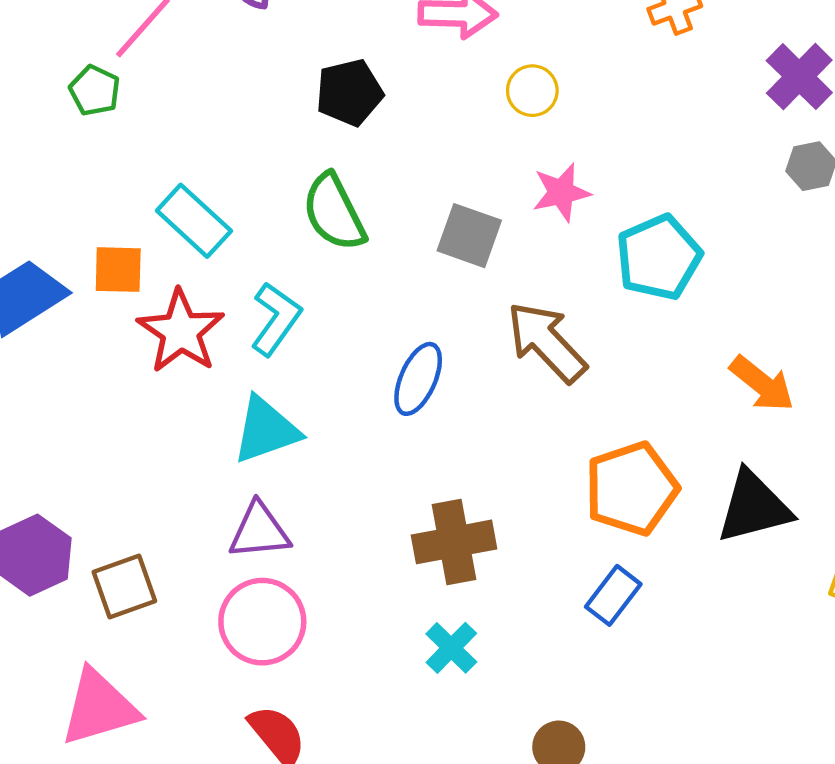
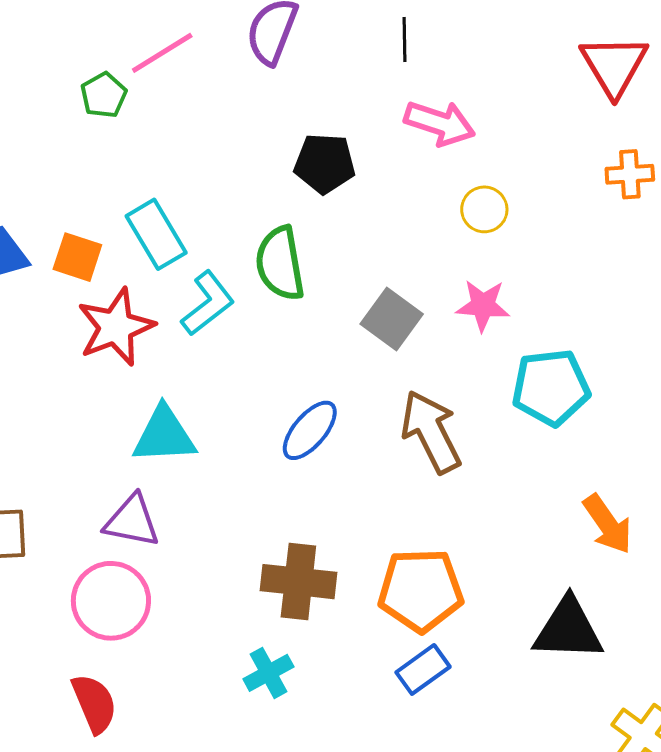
cyan L-shape: (276, 319) -> (208, 303), moved
orange pentagon: (631, 489) -> (421, 590), moved

